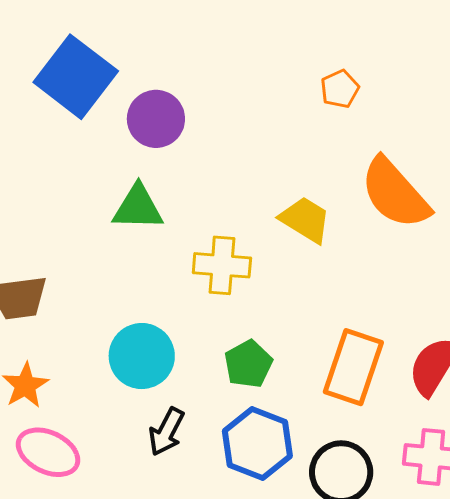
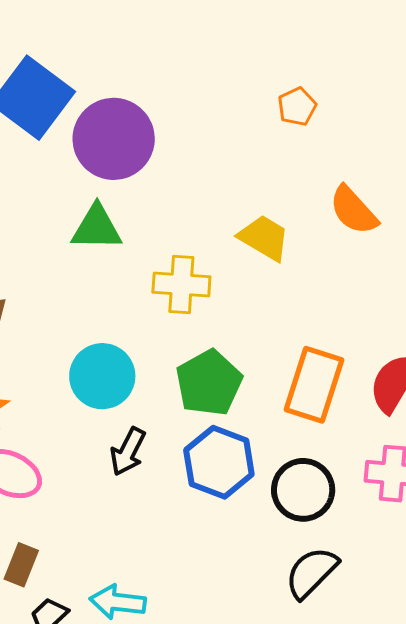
purple circle: (156, 119) -> (114, 139), size x1.4
orange semicircle: (395, 193) -> (353, 210), size x0.7
green pentagon: (248, 364) -> (209, 383), size x1.4

